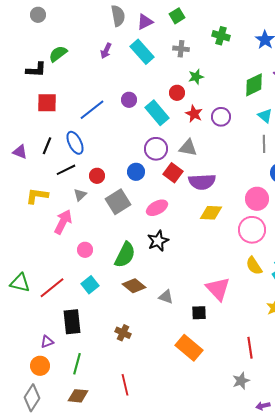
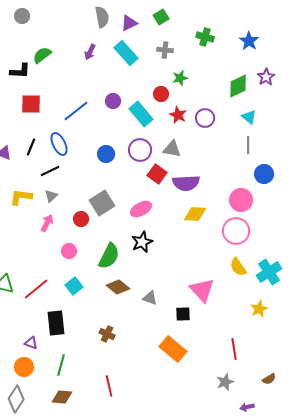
blue circle: (136, 172) -> (106, 154), moved
red circle: (97, 176) -> (81, 219), moved
gray triangle: (80, 195) -> (51, 196), moved
pink arrow: (63, 222) -> (47, 223), size x0.7
purple triangle: (47, 342) -> (31, 343), turned 40

